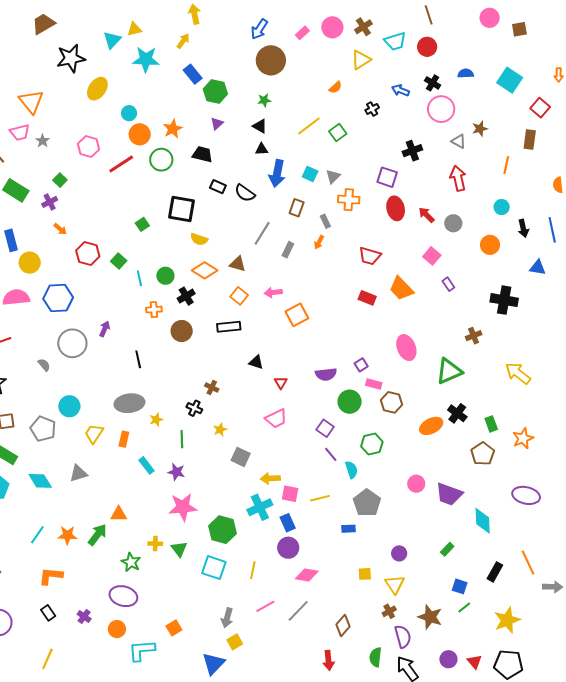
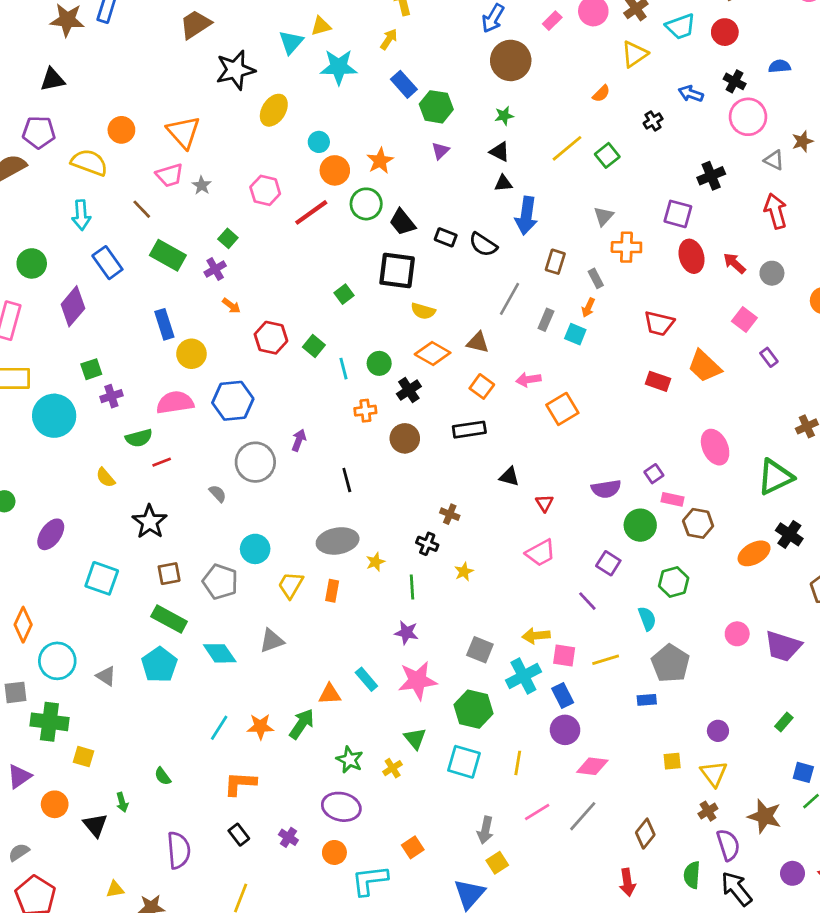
black trapezoid: (202, 154) -> (403, 222), moved, turned -140
cyan square: (310, 174) -> (575, 334), moved
purple line: (331, 454) -> (587, 601), moved
gray square: (241, 457) -> (480, 650), moved
cyan rectangle: (146, 465) -> (366, 679), moved
yellow cross: (155, 544) -> (393, 768), moved, turned -32

